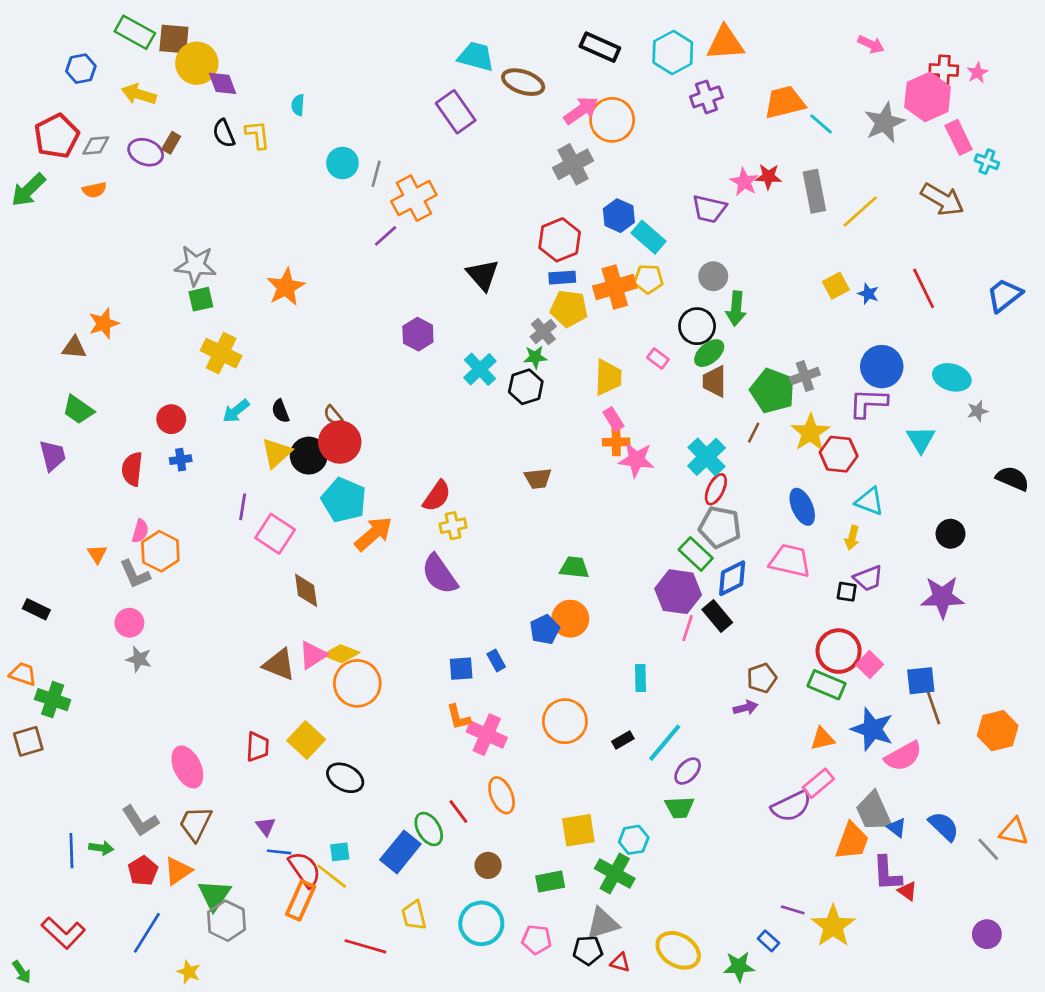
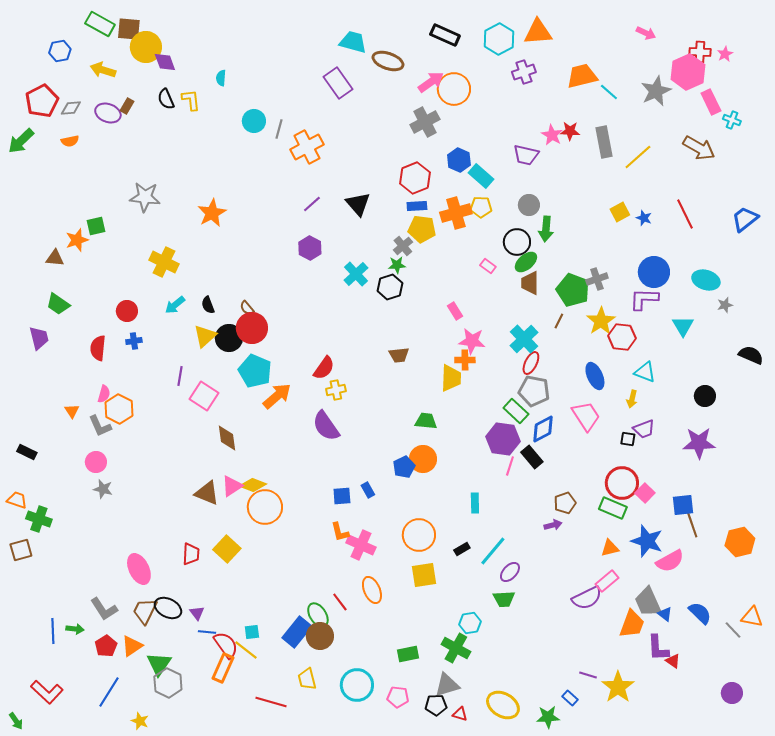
purple line: (386, 236) -> (312, 204), moved
green square: (201, 299) -> (96, 226), moved
yellow trapezoid: (608, 377) -> (451, 378), moved
orange cross: (616, 442) -> (465, 360), moved
pink trapezoid: (790, 561) -> (586, 416), turned 44
black ellipse: (345, 778) -> (168, 608), moved
yellow square: (578, 830) -> (424, 575), moved
brown circle: (488, 865) -> (320, 636), moved, size x1.4

